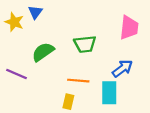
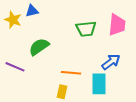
blue triangle: (35, 12) -> (32, 11), turned 40
green trapezoid: (85, 44) -> (86, 29), moved

